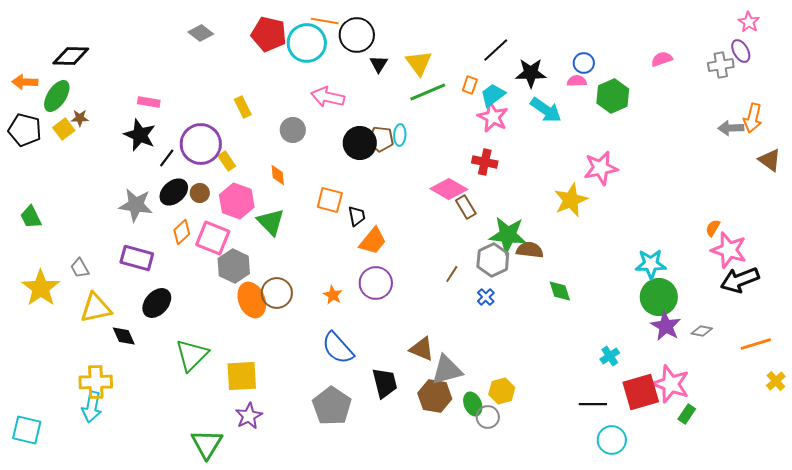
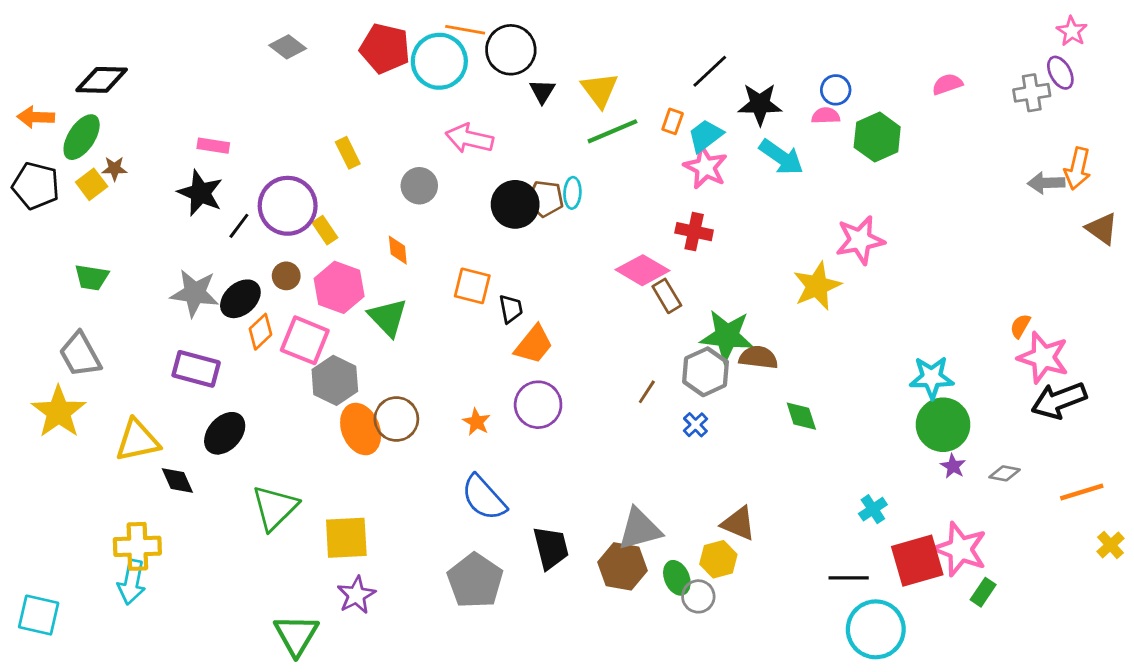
black ellipse: (174, 192) -> (240, 299), moved
green trapezoid: (31, 217) -> (92, 277), moved, turned -55
gray trapezoid: (80, 268) -> (80, 355), moved, size x1.6
purple star: (666, 326) -> (953, 466), size x0.6
brown triangle: (422, 349) -> (738, 523), moved
cyan circle: (612, 440) -> (876, 629), size x1.4

